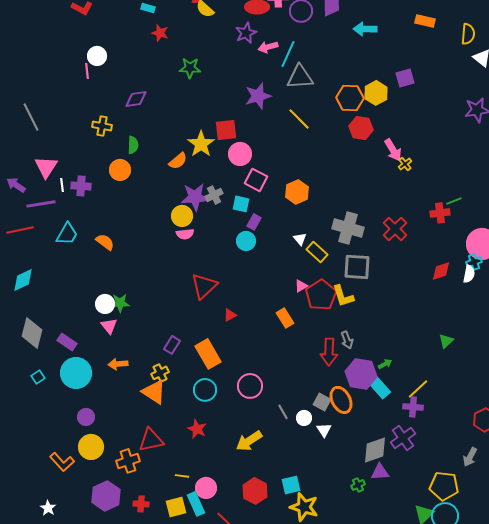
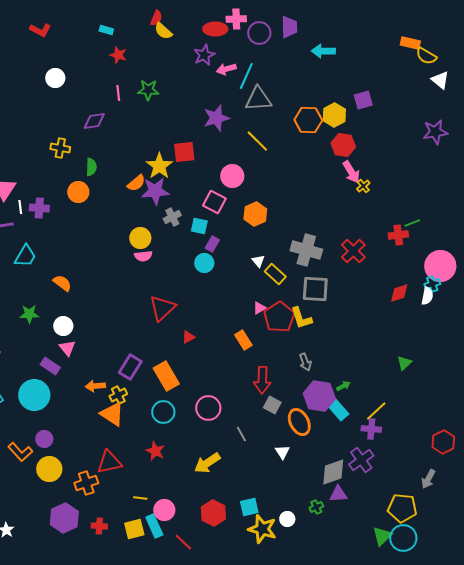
orange rectangle: (425, 21) -> (410, 43), moved
yellow semicircle: (468, 34) -> (426, 56), turned 115
pink line: (87, 71) -> (118, 93), moved
red hexagon: (361, 128) -> (343, 145), moved
pink circle: (240, 154) -> (232, 176), moved
purple star: (195, 197) -> (155, 191), moved
orange semicircle: (105, 242) -> (62, 283), moved
green star: (120, 303) -> (29, 314), moved
purple rectangle: (67, 342) -> (50, 366), moved
purple rectangle: (172, 345) -> (130, 367), size x1.4
red arrow: (329, 352) -> (262, 380), moved
orange arrow: (118, 364) -> (95, 386), moved
gray square: (322, 402) -> (272, 405), moved
white circle: (304, 418) -> (287, 519), moved
orange L-shape: (62, 462) -> (20, 452), moved

